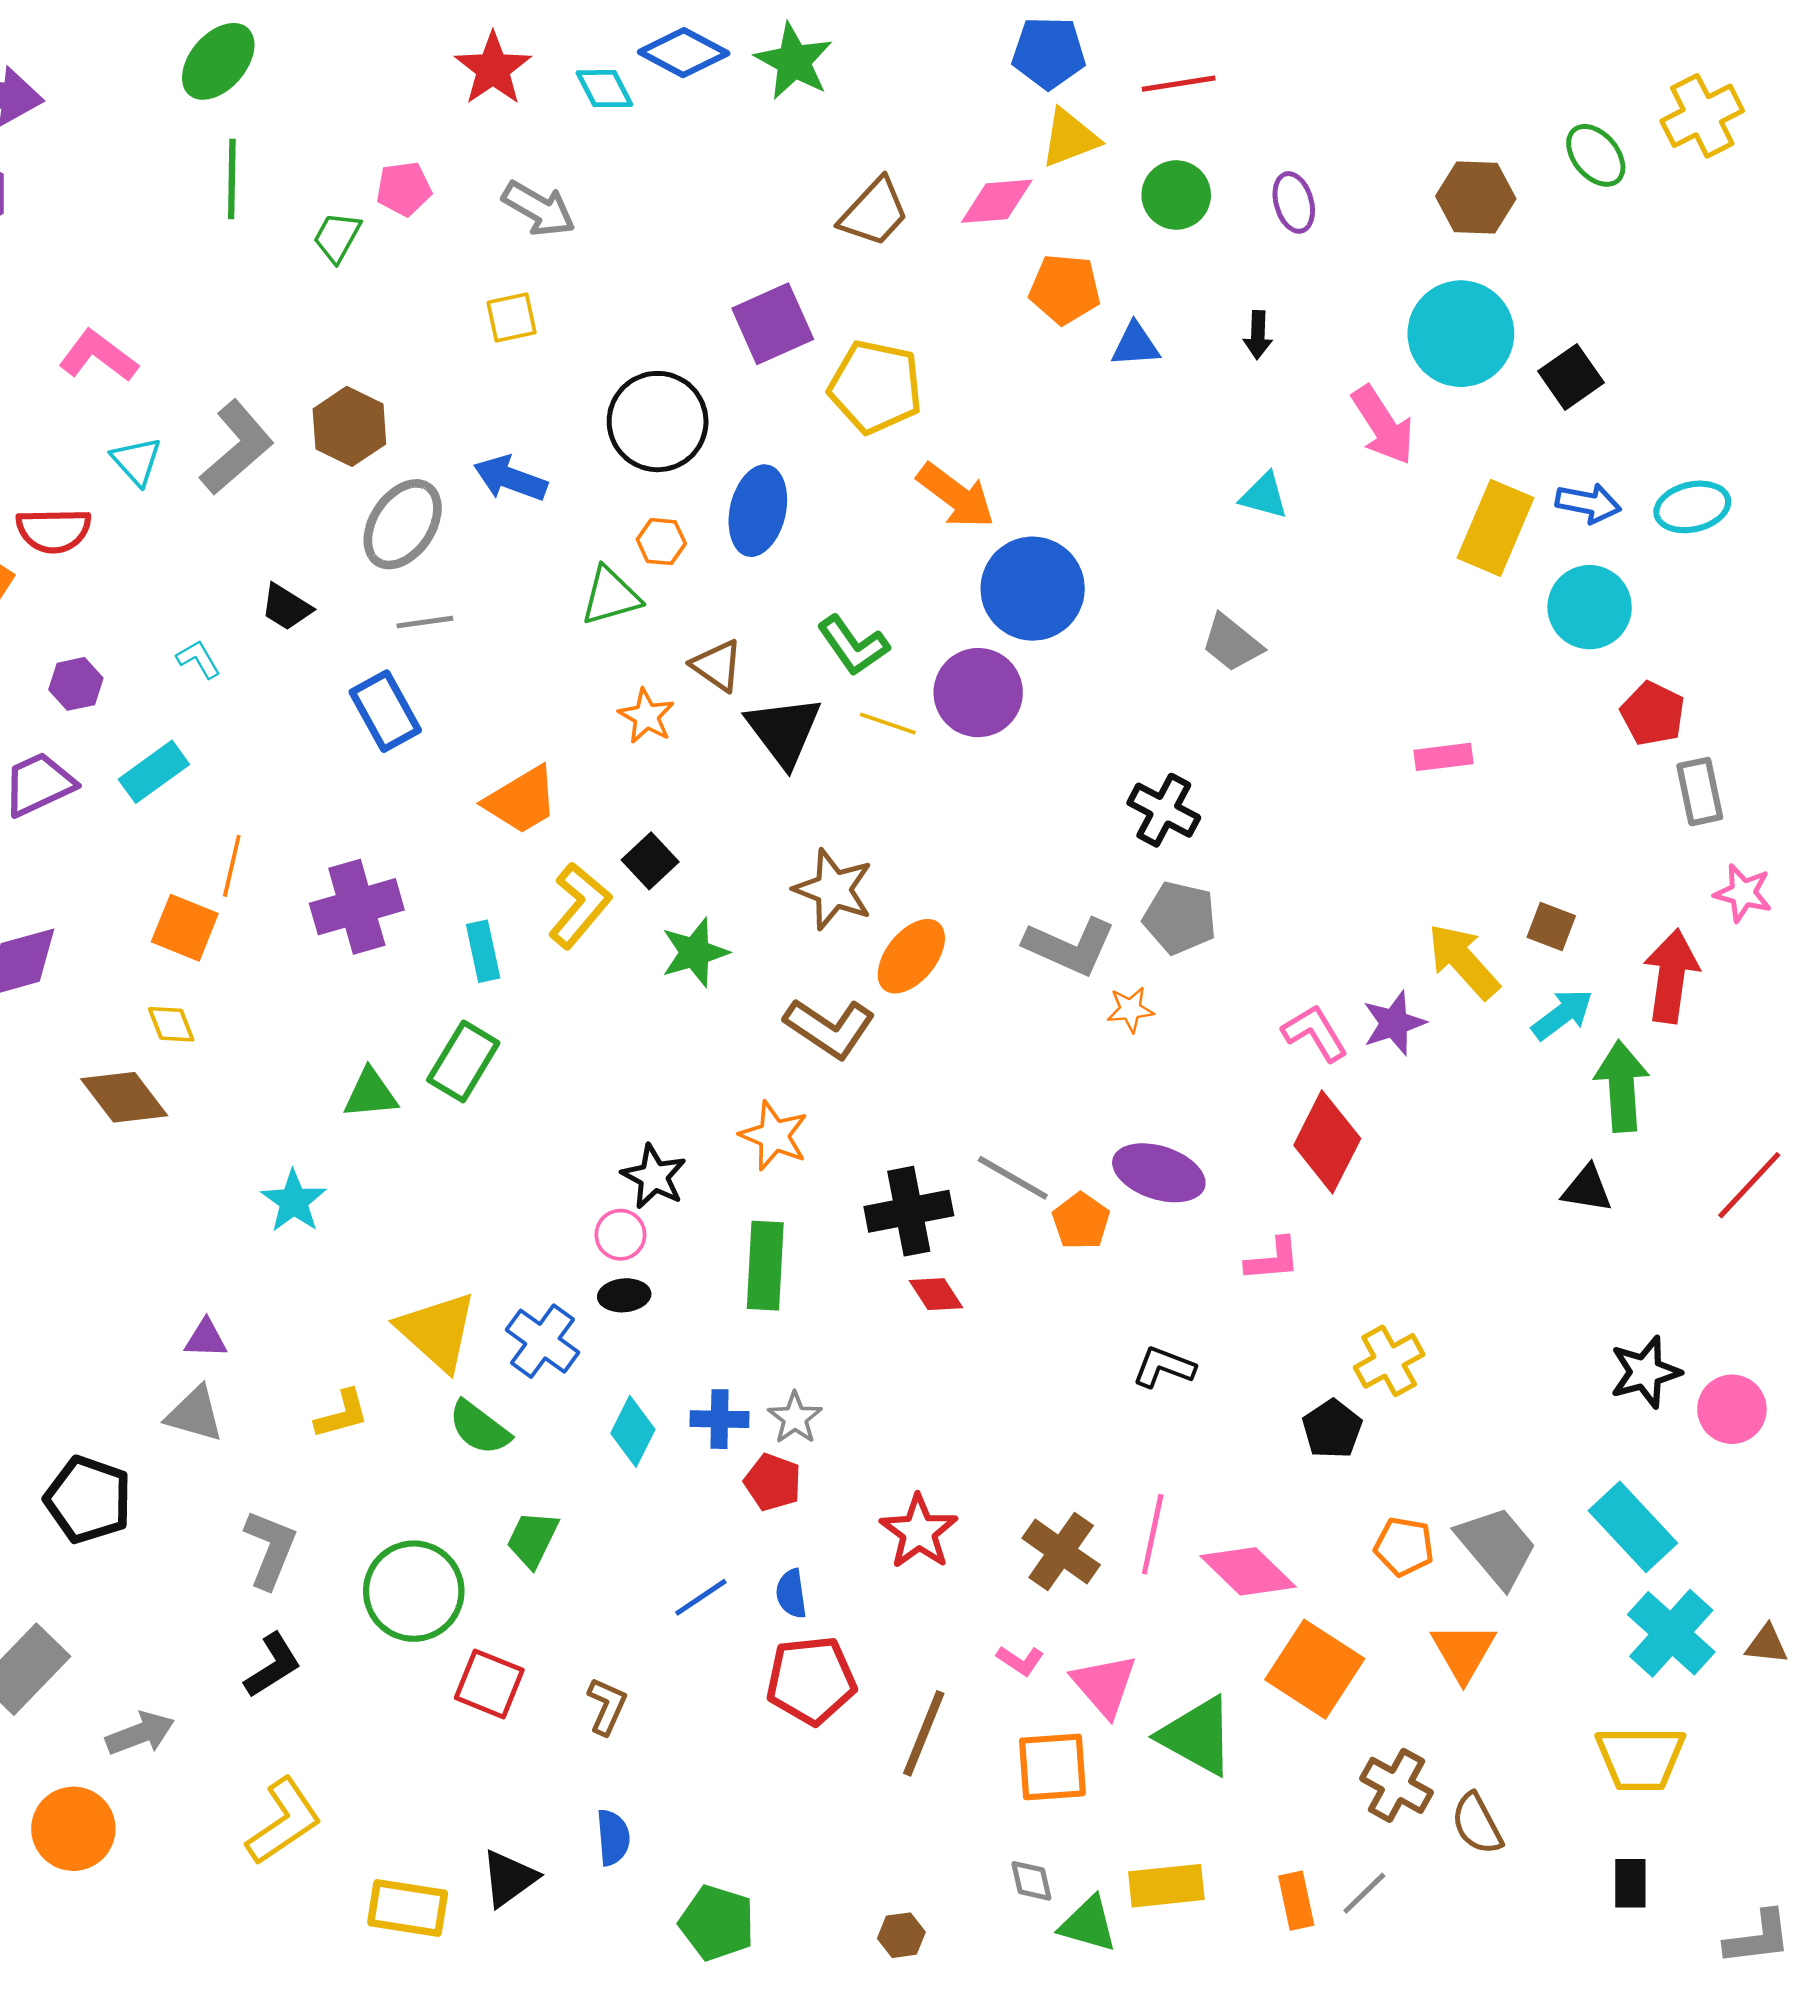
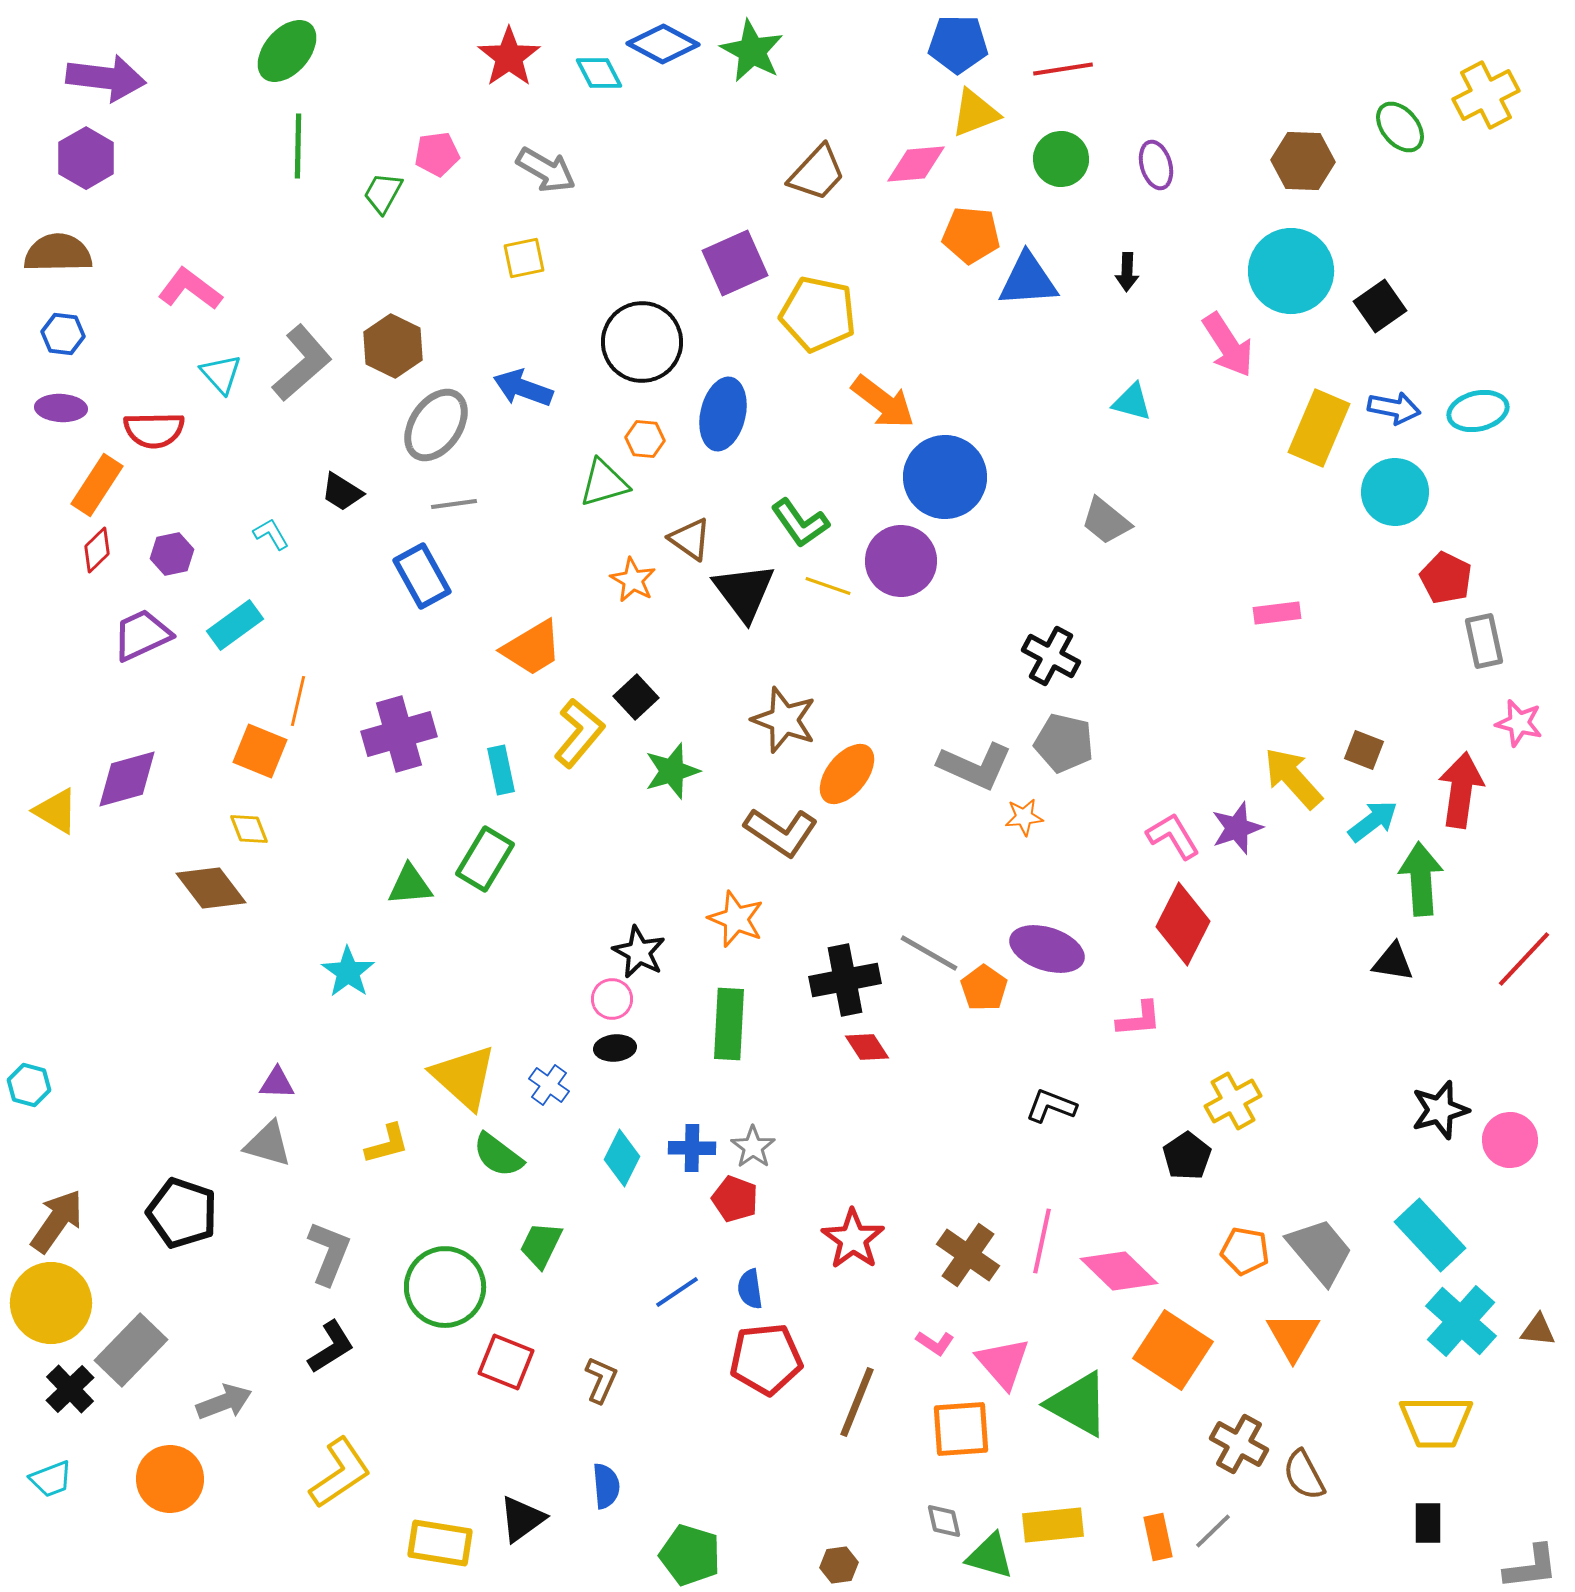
blue triangle: (1135, 345) -> (1028, 280), size x1.5
blue cross: (542, 1341) -> (549, 1085), size x0.7

